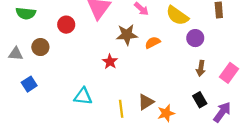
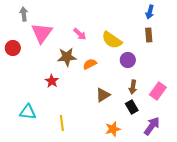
black rectangle: (200, 100) -> (132, 107), moved
brown triangle: (146, 102) -> (103, 95), moved
orange star: (166, 113) -> (113, 129), moved

